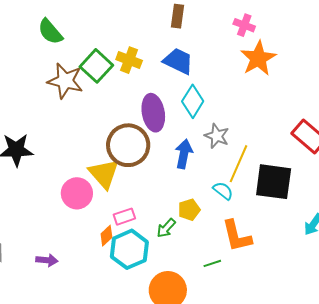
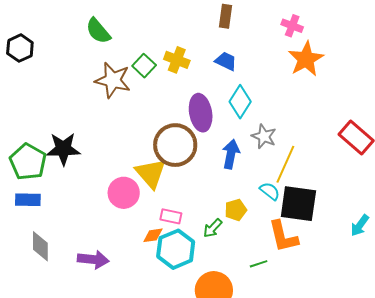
blue trapezoid: (178, 61) -> (226, 61), size x0.7
green square: (96, 66) -> (144, 66), size x0.7
black square: (274, 182) -> (298, 204), moved
pink rectangle: (124, 217) -> (171, 216), turned 30
orange diamond: (106, 236) -> (153, 235), turned 35
purple arrow: (47, 260) -> (93, 259), size x1.4

